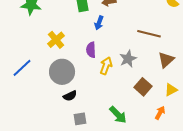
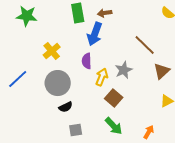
blue arrow: (99, 23) -> (95, 34), size x1.6
brown line: (149, 34) -> (145, 45), turned 30
brown square: (143, 87) -> (114, 98), moved
orange arrow: (160, 113) -> (149, 132), moved

